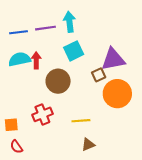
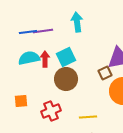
purple line: (46, 28) -> (43, 31), moved
cyan square: (74, 51) -> (66, 57), moved
orange square: (11, 125) -> (21, 101), moved

